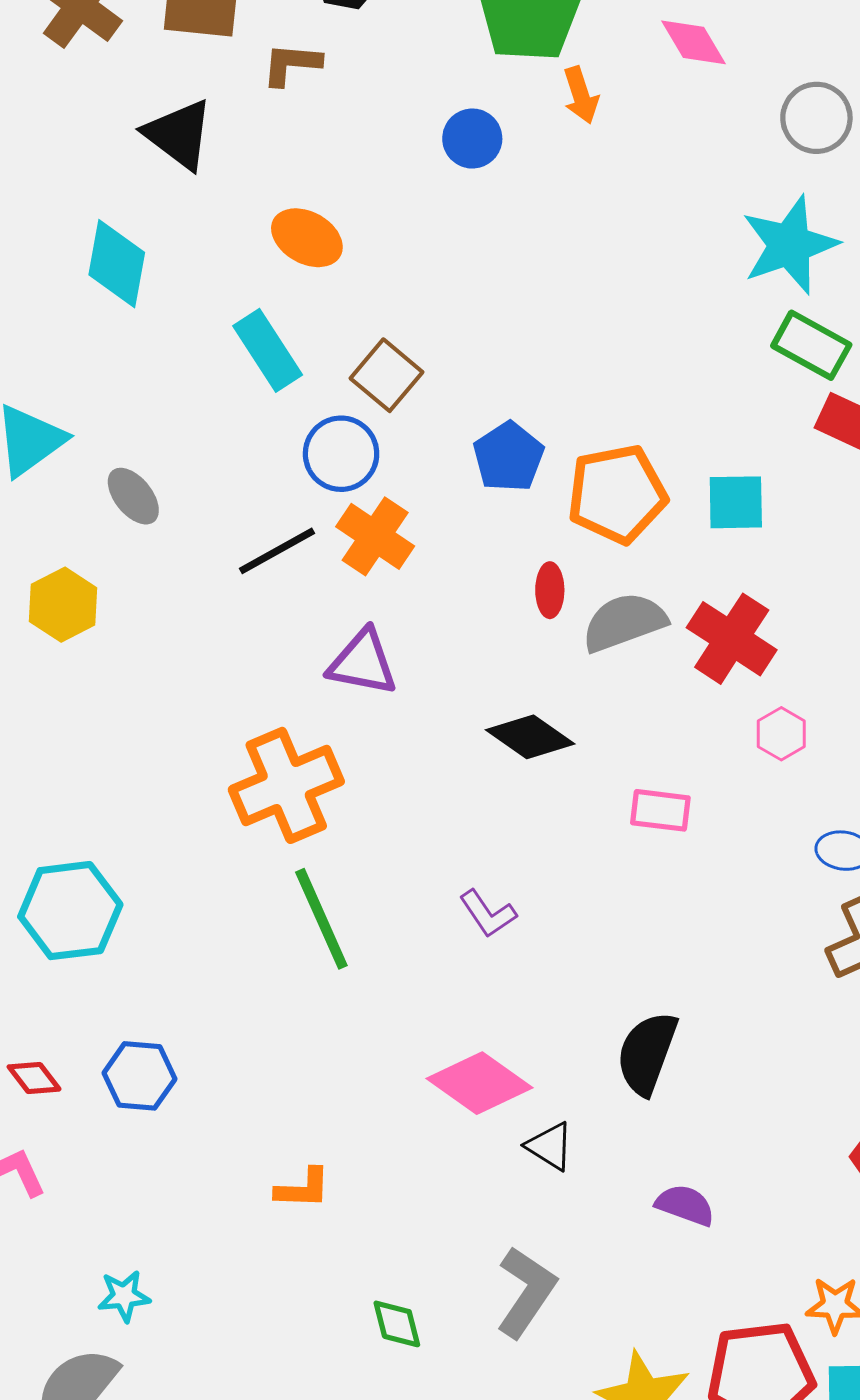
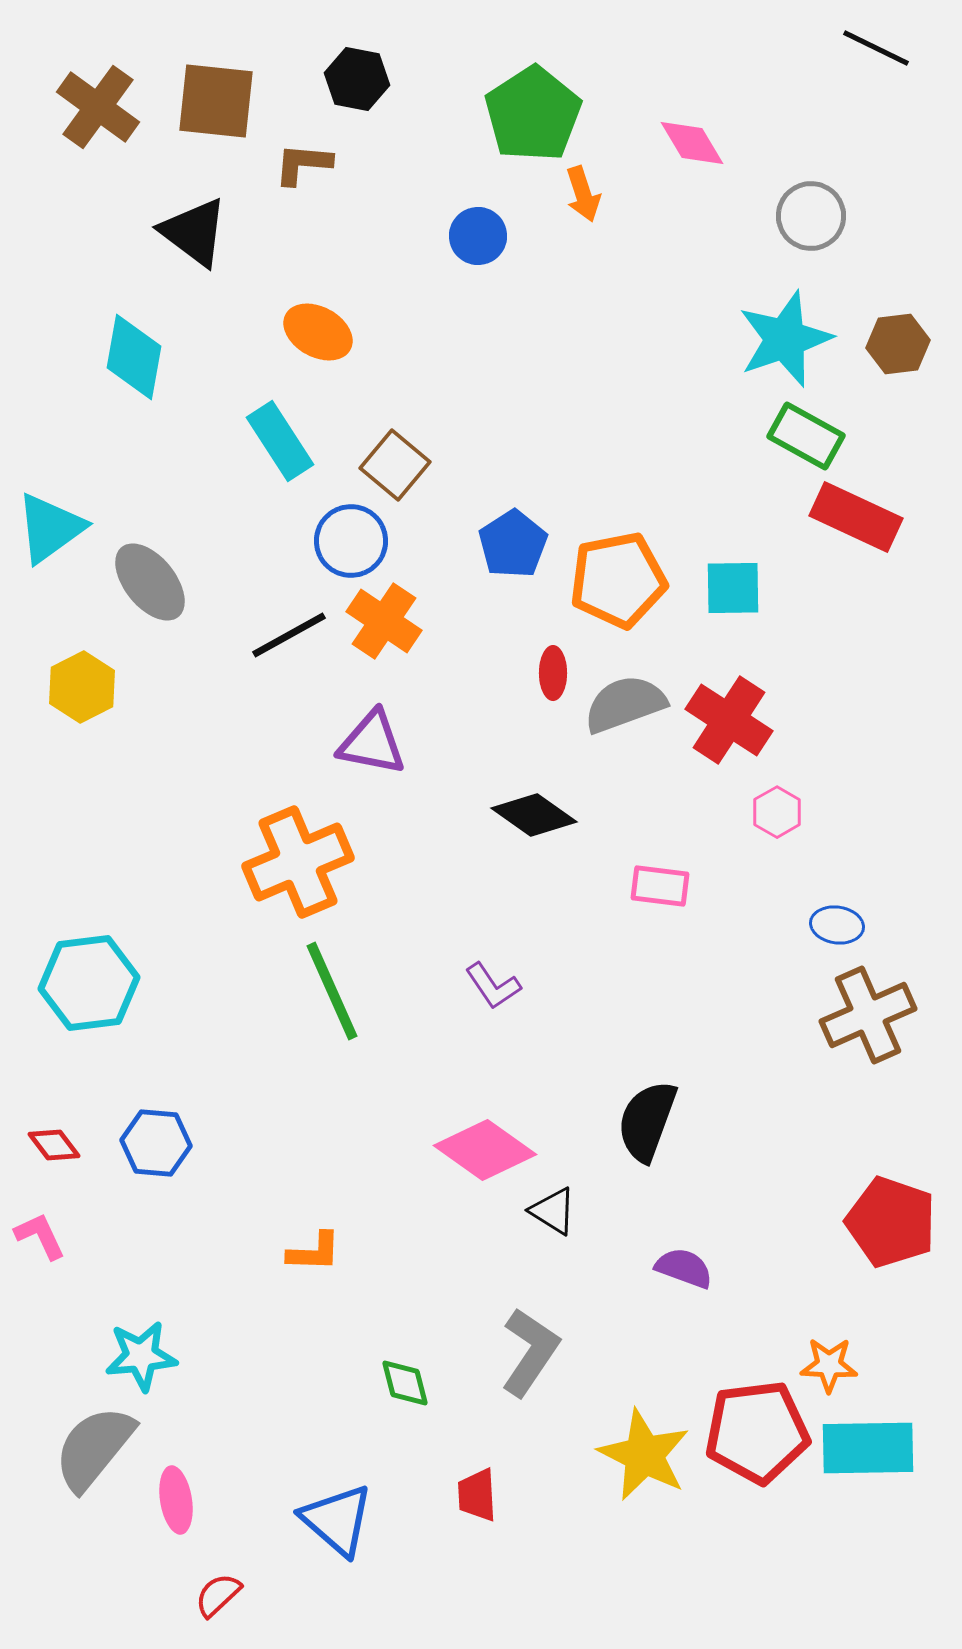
gray ellipse: (133, 496) -> (150, 582), size x1.4
cyan star: (124, 1296) -> (141, 1356), size x1.4

